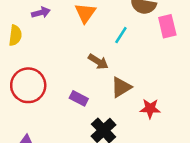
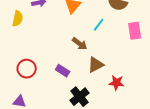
pink rectangle: (167, 26) -> (135, 31), moved
red circle: (28, 85) -> (27, 69), moved, size x0.7

